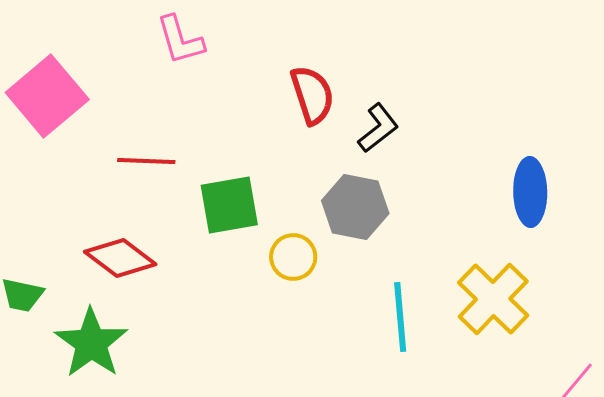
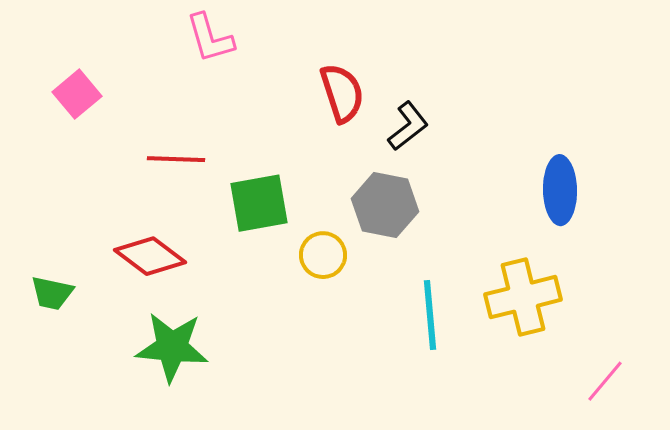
pink square: (47, 96) -> (77, 94), size x0.6
yellow cross: (493, 299) -> (523, 297), turned 32
green star: (91, 343) -> (172, 347), moved, turned -30

